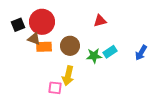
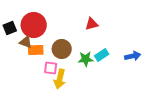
blue arrow: (141, 53) -> (133, 56), turned -133
pink square: (55, 88) -> (51, 68), moved

